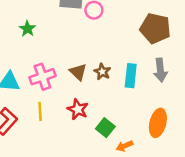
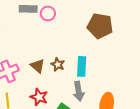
gray arrow: (160, 70) -> (79, 91), moved

